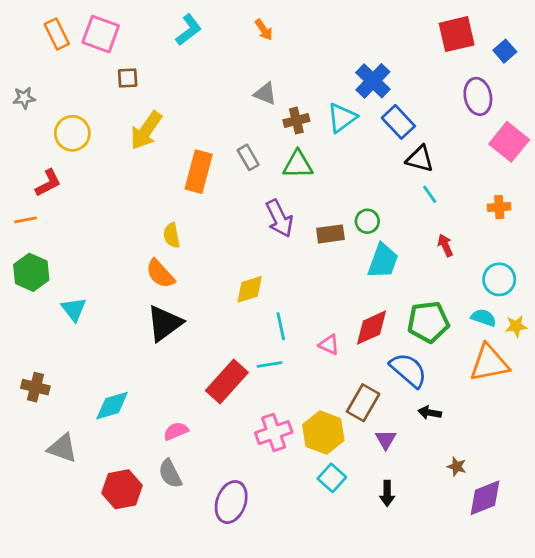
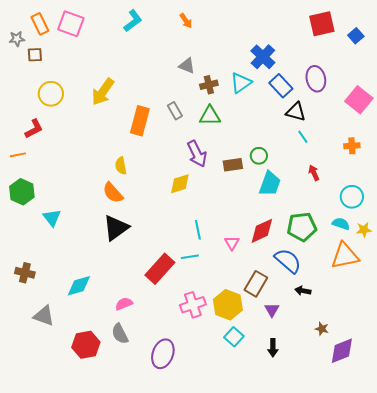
brown square: (128, 78) -> (35, 55), moved
purple ellipse: (478, 96) -> (316, 79), moved
gray star: (24, 98) -> (17, 39), moved
yellow diamond: (250, 289) -> (180, 184), moved
pink triangle: (329, 345) -> (232, 243), turned 35

